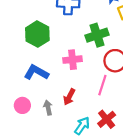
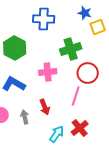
red arrow: (69, 97) -> (45, 107), turned -49

